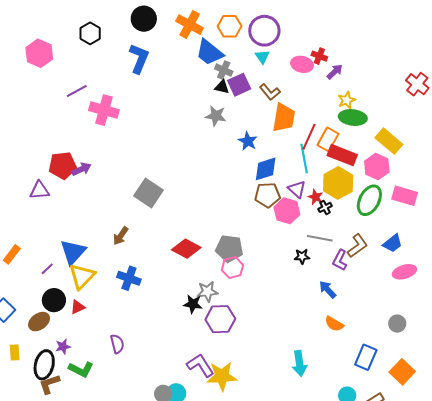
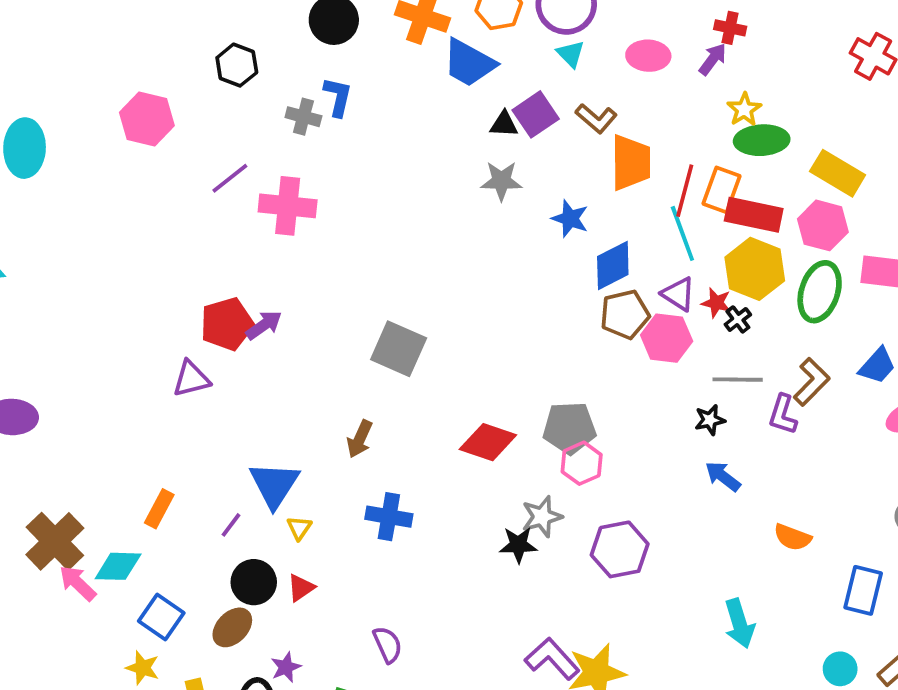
red cross: (319, 56) -> (730, 28), moved
blue L-shape: (139, 58) -> (338, 97), size x0.7
gray cross: (224, 70) -> (303, 117), moved
yellow triangle: (82, 276) -> (299, 528), size x0.5
blue arrow: (328, 290) -> (723, 476), moved
purple hexagon: (220, 319) -> (620, 549), moved

